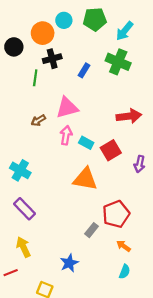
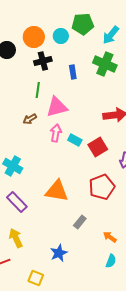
cyan circle: (64, 20) -> (61, 36), moved
blue rectangle: (84, 70) -> (73, 72), turned -40
green line: (35, 78) -> (38, 90), moved
orange triangle: (85, 179) -> (57, 191), moved
red pentagon: (116, 214) -> (102, 187), moved

